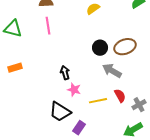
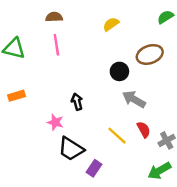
brown ellipse: (125, 47) -> (150, 54), moved
pink star: (74, 90) -> (55, 122), moved
yellow line: (98, 101) -> (117, 136), turned 54

